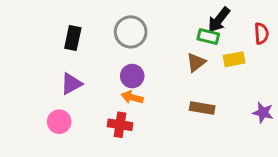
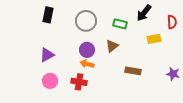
green rectangle: (208, 37) -> (120, 24), moved
black rectangle: (73, 38) -> (48, 15), moved
brown triangle: (196, 62) -> (112, 46), moved
pink circle: (59, 122) -> (50, 81), moved

